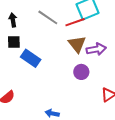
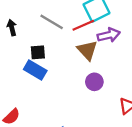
black square: (14, 42) -> (38, 52), moved
purple arrow: (96, 49) -> (109, 35), moved

